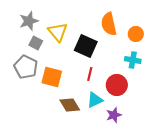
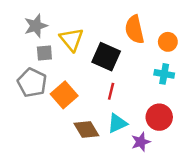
gray square: (36, 43) -> (44, 53), turned -32
orange square: (52, 77) -> (64, 95), turned 35
red circle: (117, 85) -> (159, 117), moved

